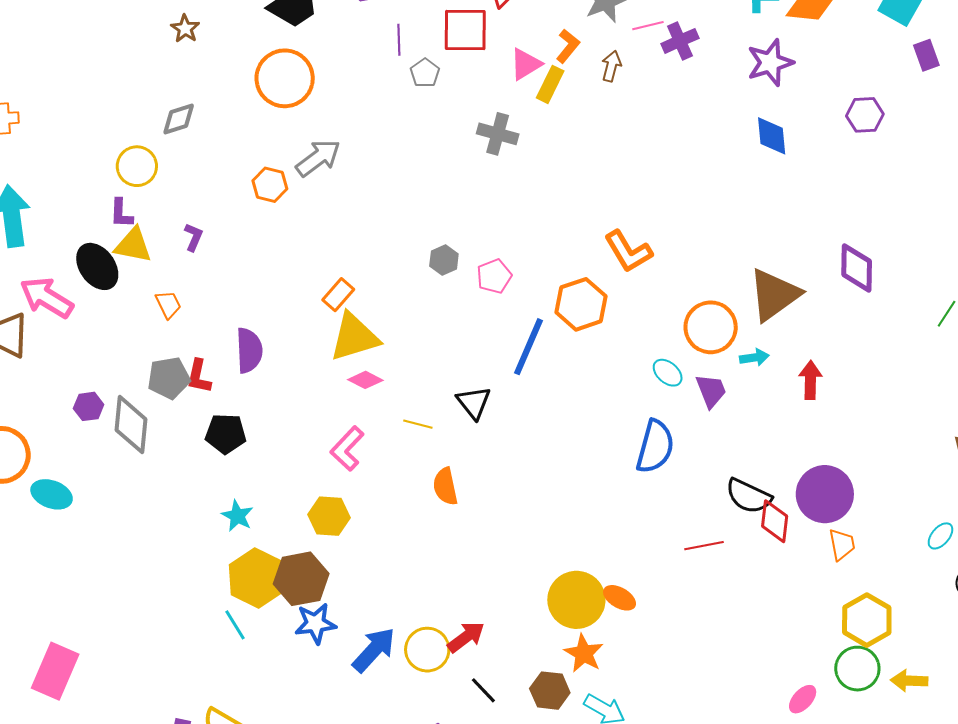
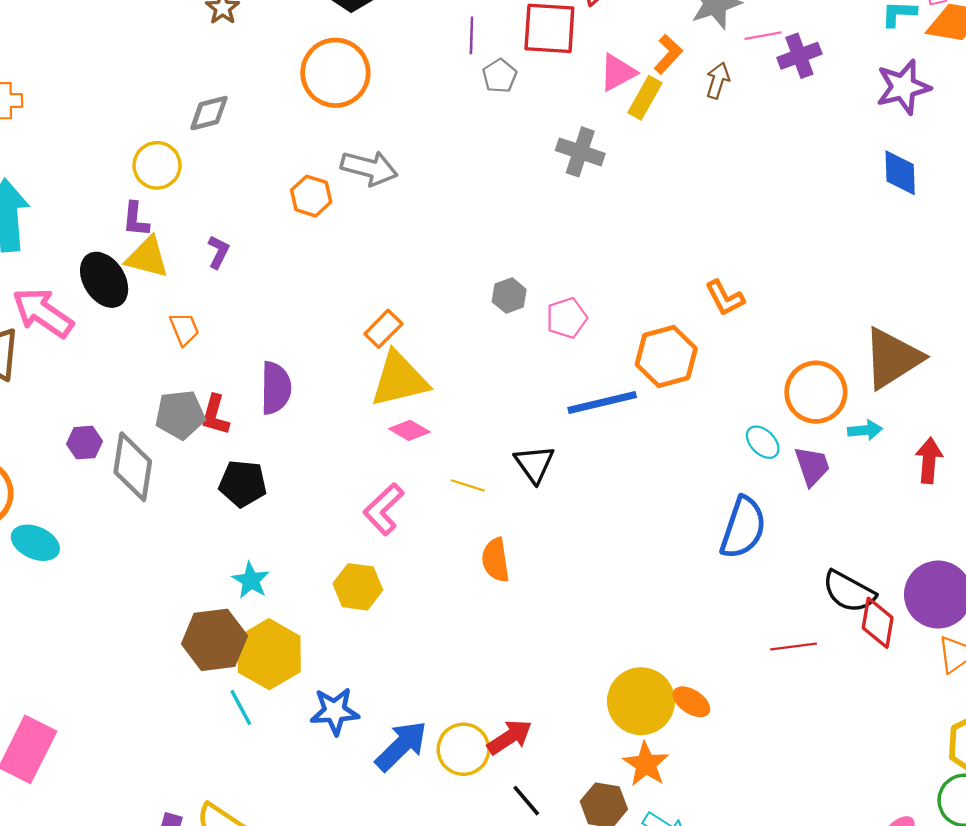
gray arrow: (318, 158) -> (369, 168), turned 48
orange L-shape: (628, 251) -> (725, 298), size x0.7
blue line: (529, 347) -> (602, 402), turned 50
brown hexagon: (301, 579) -> (214, 640), moved

